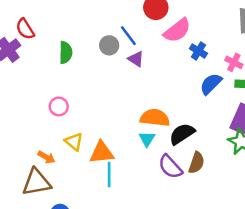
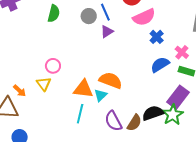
purple triangle: (136, 59) -> (107, 32), turned 40
pink circle: (59, 106) -> (53, 66), moved
black semicircle: (182, 134) -> (153, 113), moved
orange triangle: (102, 153) -> (83, 89), moved
cyan line: (109, 175) -> (80, 114), moved

